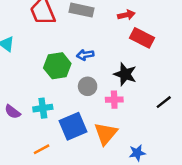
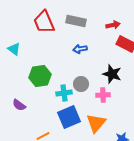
blue arrow: (85, 55) -> (80, 49), moved
green hexagon: (57, 66) -> (40, 76), moved
cyan cross: (43, 108) -> (64, 93), moved

